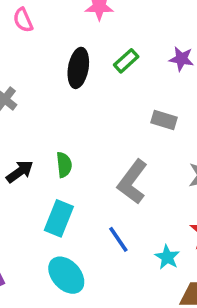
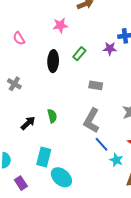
gray rectangle: (164, 120) -> (96, 85), moved
cyan rectangle: (59, 218) -> (44, 157), moved
blue line: (118, 239) -> (102, 144), moved

